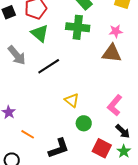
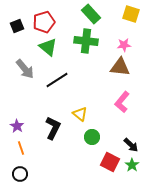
pink L-shape: (115, 105) -> (122, 102), moved
orange line: (28, 134) -> (21, 148), moved, turned 40
black L-shape: (59, 148) -> (53, 128), moved, turned -45

